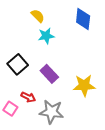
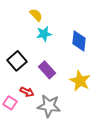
blue diamond: (83, 19) -> (79, 41), moved
yellow star: (84, 85) -> (80, 81), turned 30

